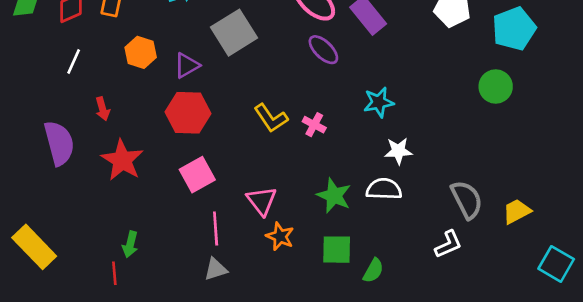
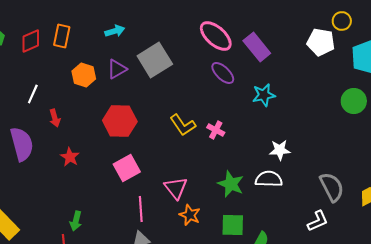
white line: (74, 62) -> (33, 94), moved
purple triangle: (187, 65) -> (117, 69), moved
cyan star: (379, 102) -> (264, 95), moved
red star: (122, 160) -> (70, 157), size x0.6

